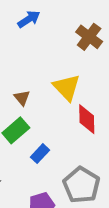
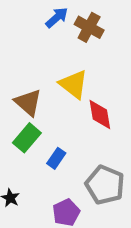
blue arrow: (29, 19) -> (57, 17), moved
brown triangle: (22, 98) -> (28, 103), size x1.6

